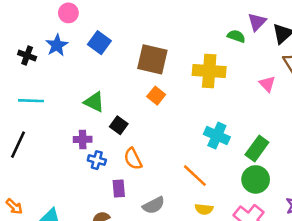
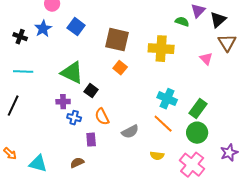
green triangle: (94, 102) -> (72, 73), size x1.4
orange line: (195, 176) -> (163, 124), moved
gray semicircle: (154, 205) -> (130, 132), moved

